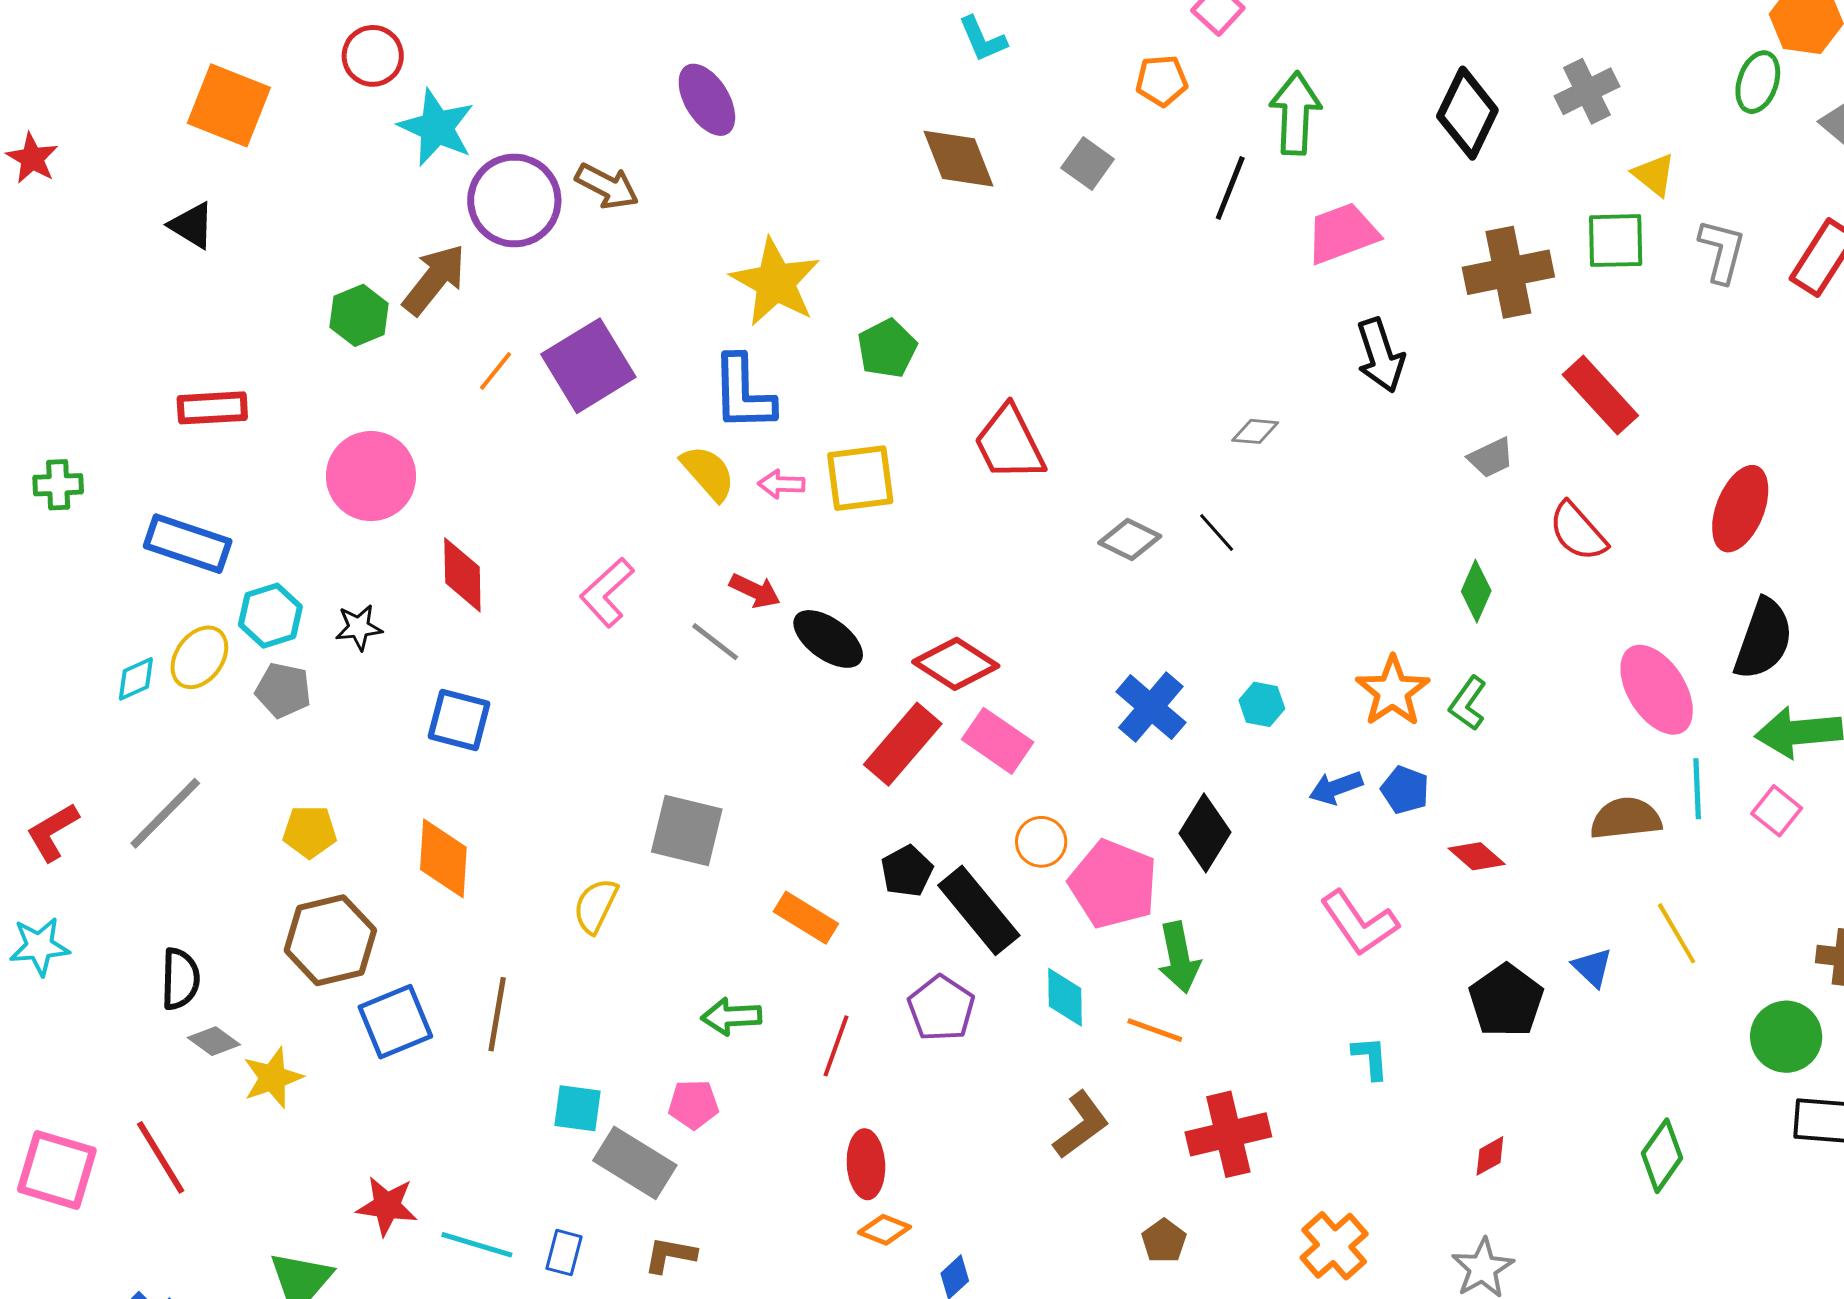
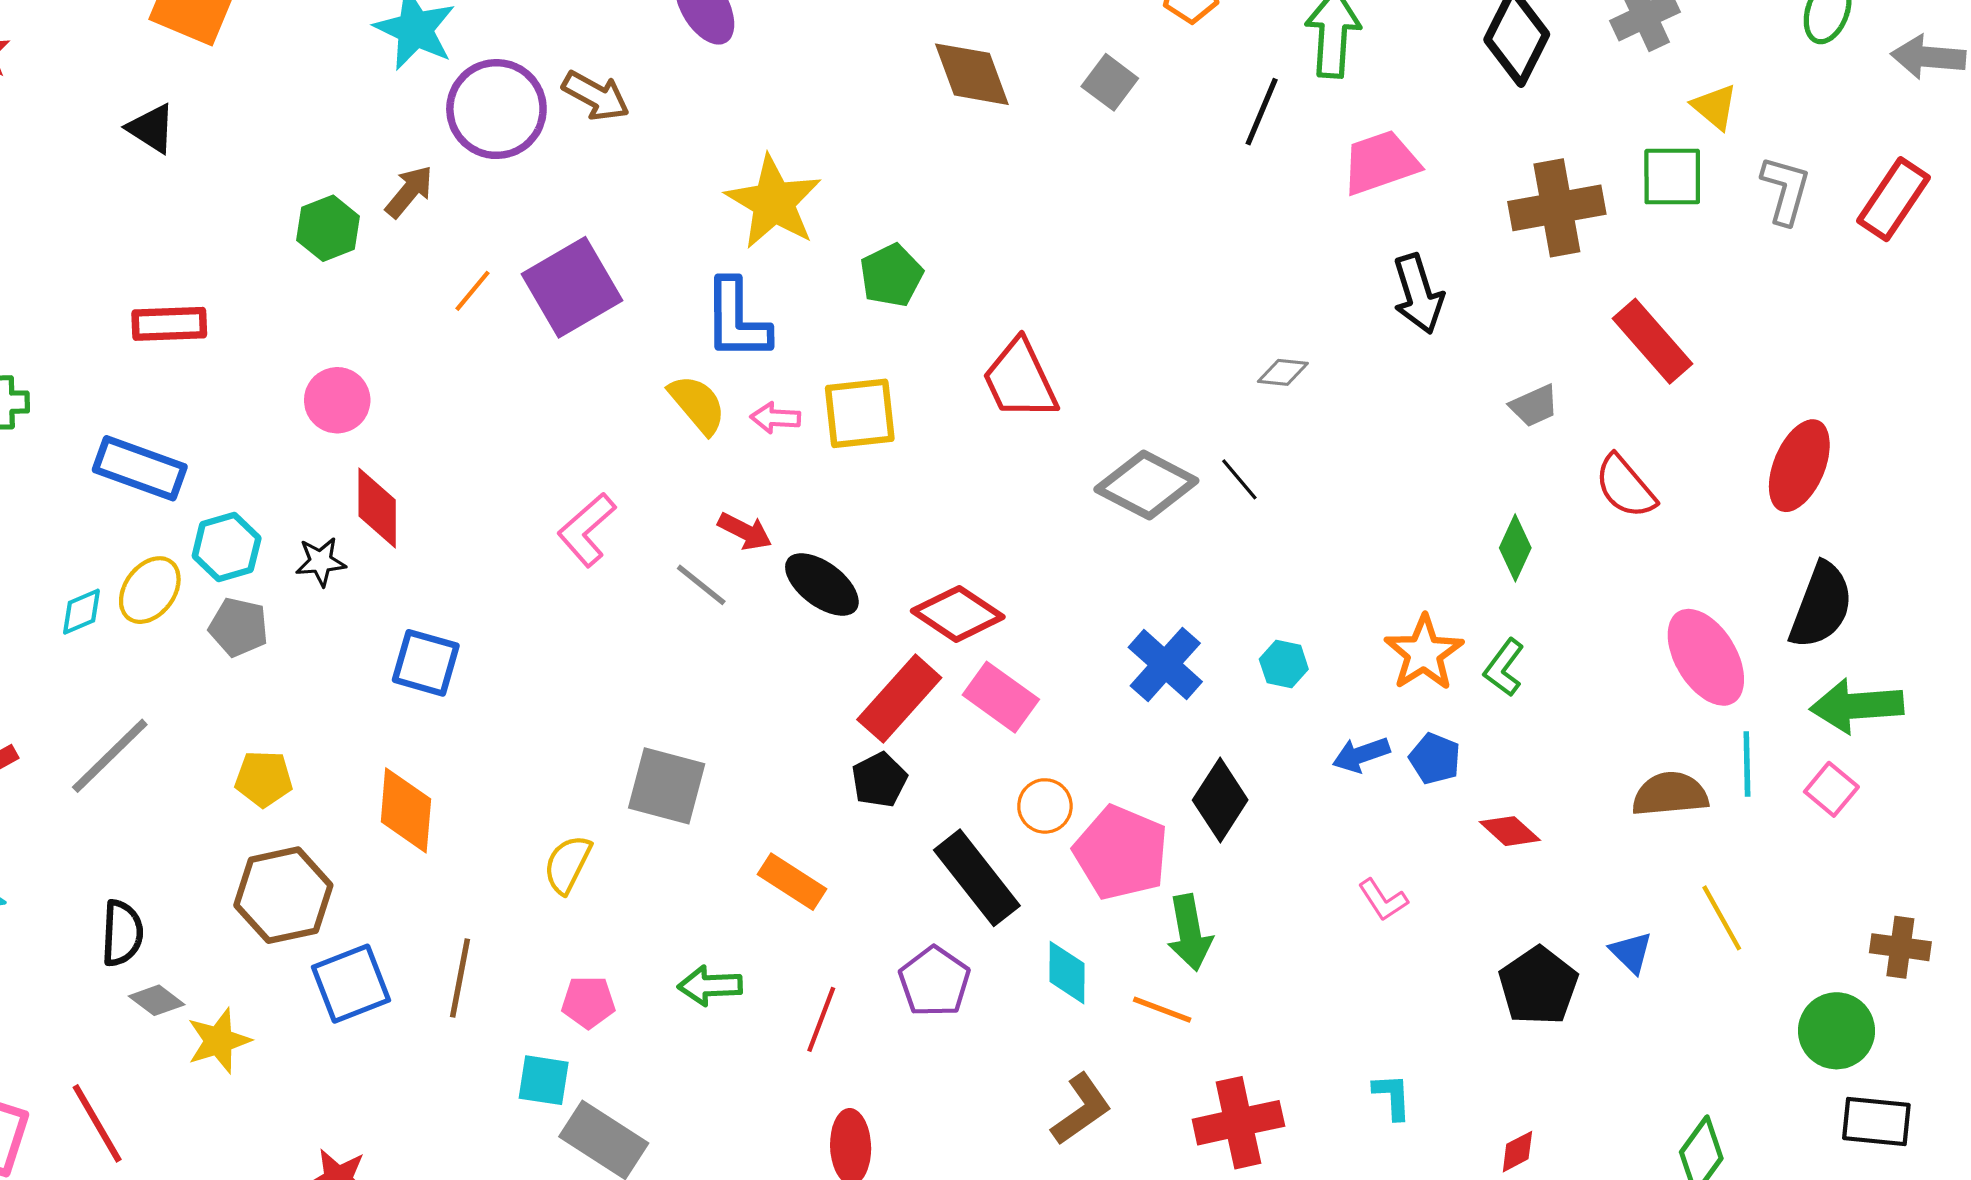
brown arrow: (434, 279) -> (409, 192), size x0.7
pink circle: (371, 476) -> (337, 400), size x0.7
gray diamond: (1130, 540) -> (1146, 485), size x1.5
red diamond: (462, 575) -> (377, 508), moved
black pentagon: (907, 871) -> (879, 780), moved
pink L-shape: (1359, 923) -> (1383, 900), size x0.6
cyan L-shape: (1371, 1058) -> (1392, 1096), moved
pink pentagon: (693, 1104) -> (588, 1002), moved

